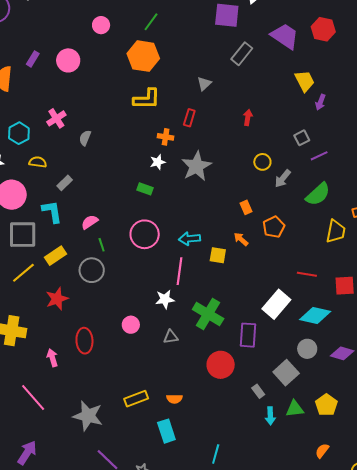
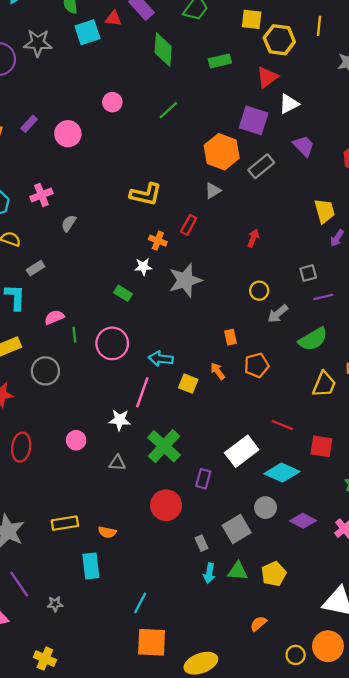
purple trapezoid: (285, 36) -> (304, 146), moved, size x0.7
orange hexagon: (143, 56) -> (222, 152), moved
green line: (102, 245) -> (74, 335), moved
purple rectangle: (248, 335) -> (203, 479), size x0.7

